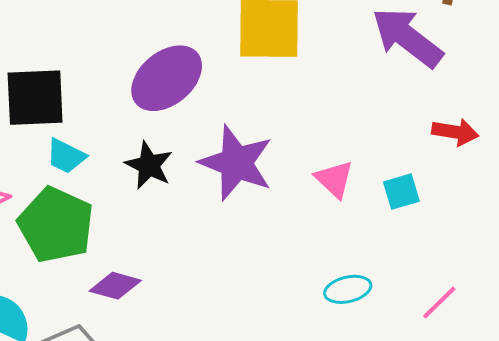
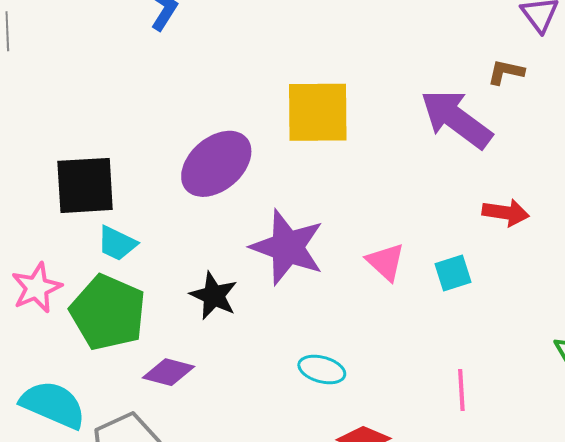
black star: (149, 165) -> (214, 296), moved
cyan ellipse: (348, 289) -> (322, 369), moved, turned 30
pink line: (439, 303) -> (461, 390), moved, turned -48

